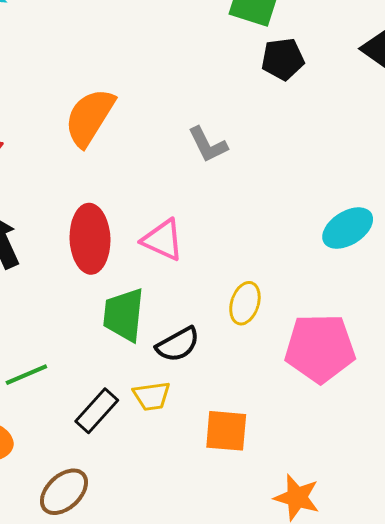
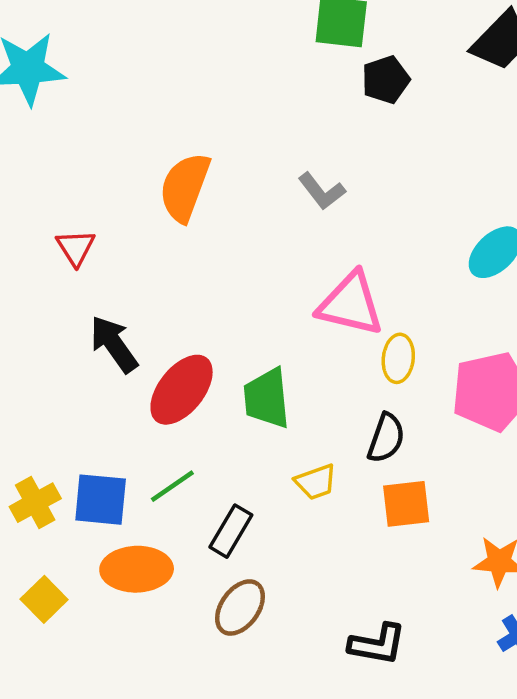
red ellipse: (90, 239) -> (182, 390), moved, turned 52
pink triangle: (163, 240) -> (351, 304), moved, size x1.4
black semicircle: (178, 344) -> (386, 438), moved, turned -30
black rectangle: (97, 411) -> (231, 531), moved

